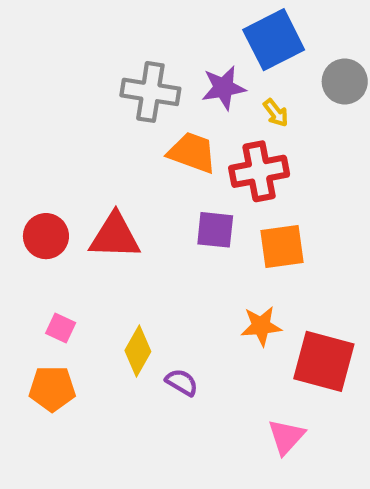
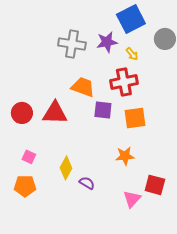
orange trapezoid: (192, 153) -> (83, 87), moved
red square: (324, 361) -> (155, 185), moved, size x0.7
pink triangle: (286, 437) -> (132, 199), moved

